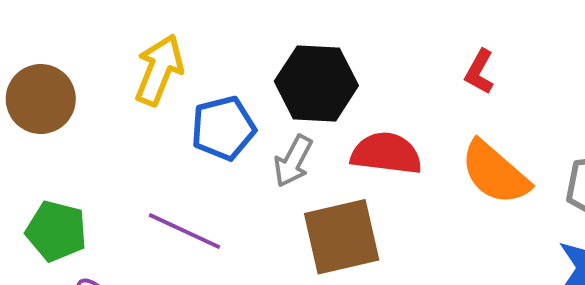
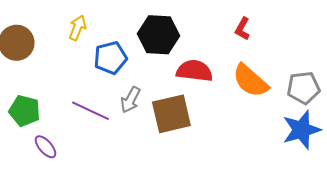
yellow arrow: (159, 70) -> (77, 28), size x0.7
gray arrow: (293, 161) -> (130, 100), moved

